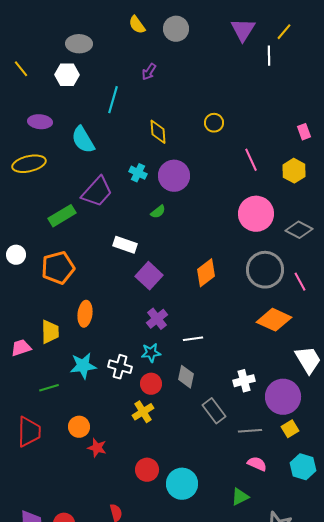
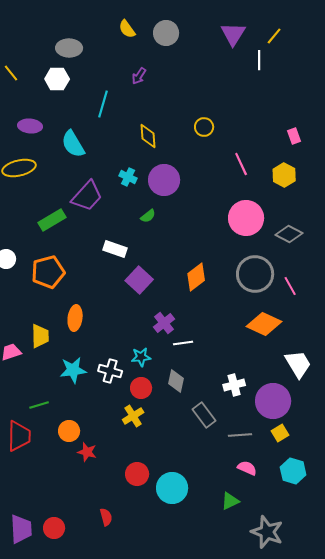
purple cross: (157, 319) -> (164, 323), moved
green line: (49, 388) -> (39, 405), moved

